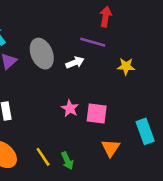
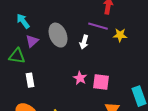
white arrow: (75, 62) -> (84, 42), turned 128
yellow star: (126, 66) -> (120, 35), moved

